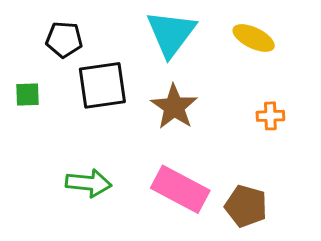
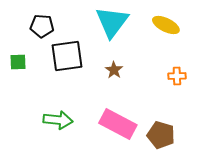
brown star: (174, 107) -> (114, 70), size x0.6

